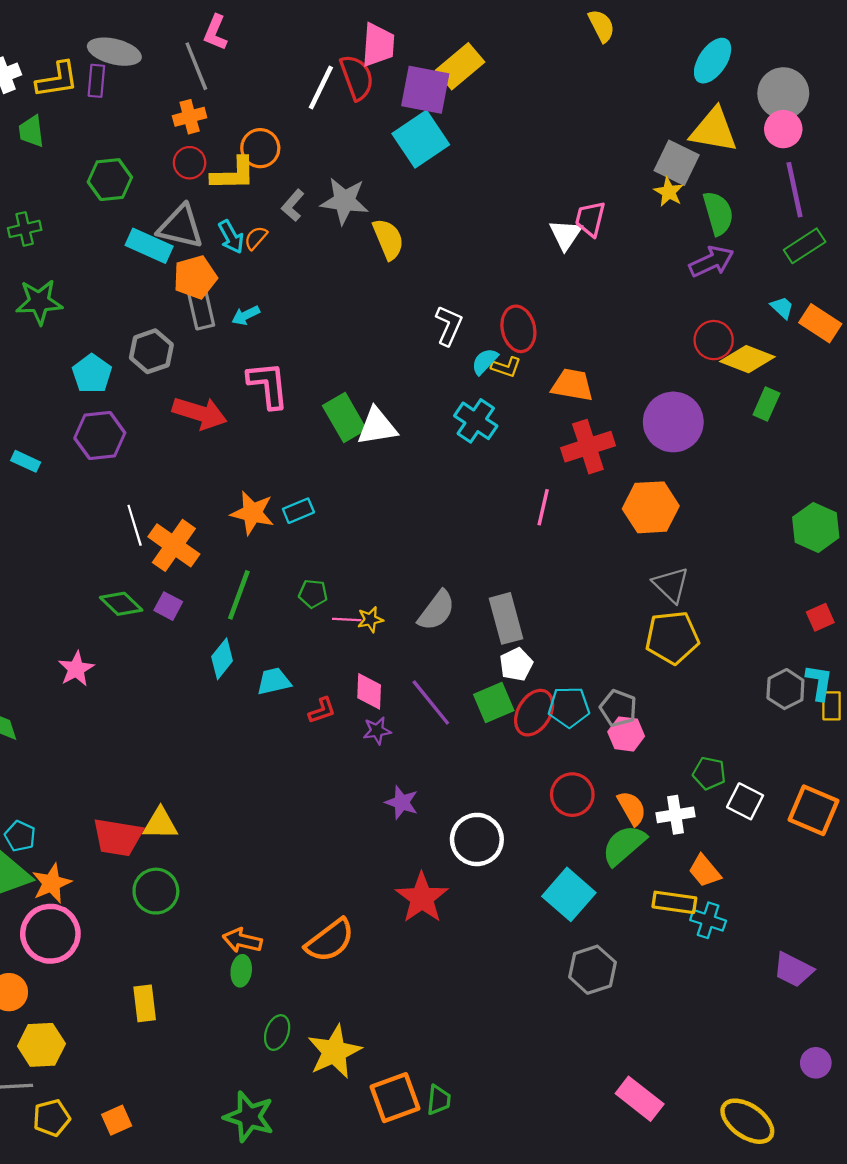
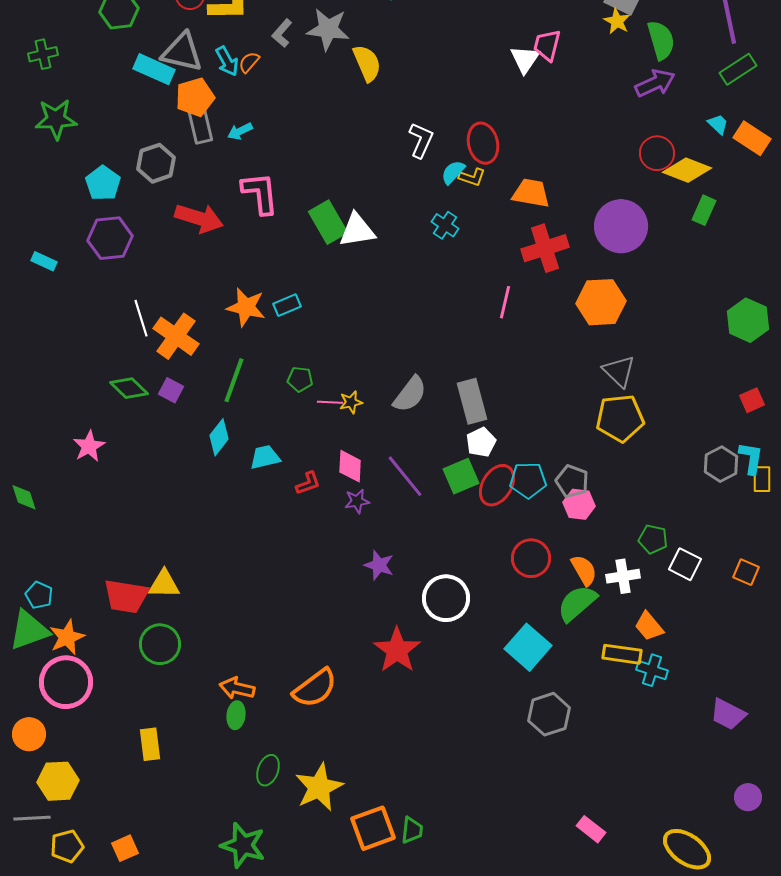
cyan cross: (476, 421) -> (445, 225), size x0.7
orange square: (814, 810) -> (746, 572), size x0.6
pink rectangle: (640, 1099) -> (591, 829), size x0.7

